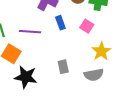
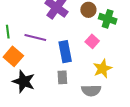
blue rectangle: (60, 23) -> (65, 52), moved, size x1.5

